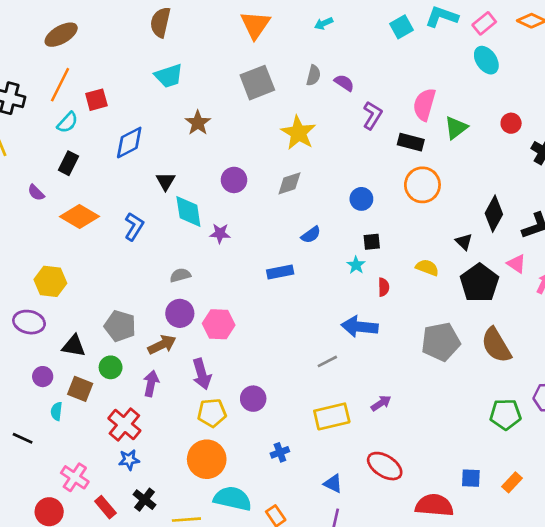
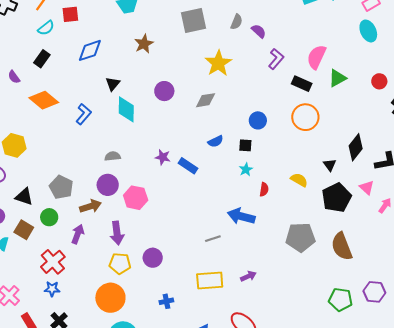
purple star: (220, 233) -> (163, 157), moved
black square: (372, 242) -> (245, 145), moved
blue rectangle: (280, 272) -> (188, 166), turned 36

